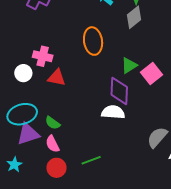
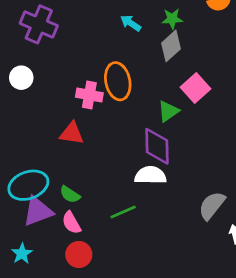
pink cross: (43, 56) -> (89, 95), moved
white circle: (23, 73) -> (21, 78), moved
pink square: (151, 74) -> (196, 88), moved
green line: (91, 160) -> (123, 212), moved

